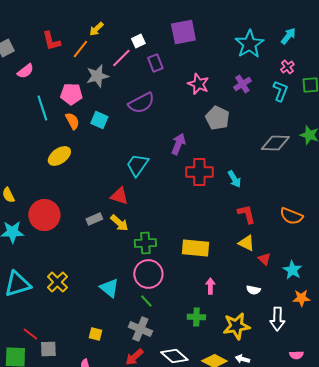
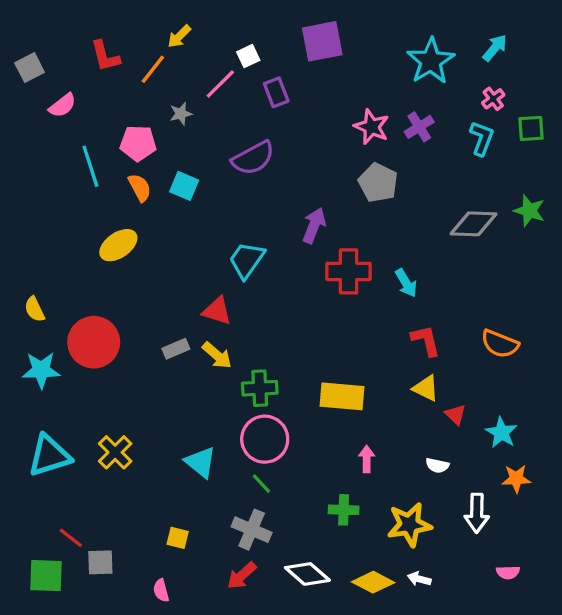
gray star: (97, 76) -> (181, 114), size x0.6
pink star: (198, 84) -> (372, 127), moved

